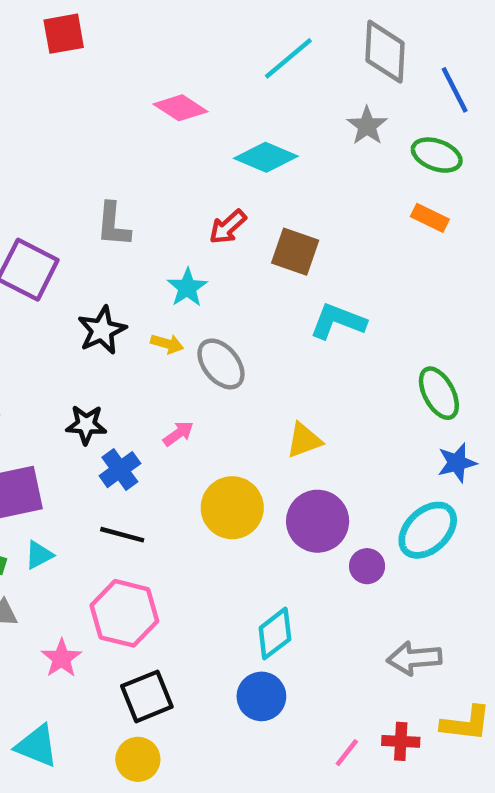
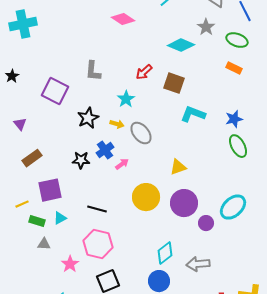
cyan diamond: (266, 157) -> (181, 45), moved
blue star: (457, 463) -> (234, 119), moved
blue cross: (120, 470) -> (105, 150), moved
gray arrow: (414, 658) -> (198, 264), moved

